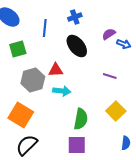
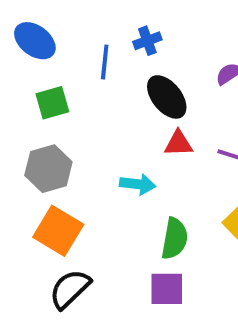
blue cross: (75, 17) -> (147, 41), moved
red triangle: (56, 70) -> (178, 143), moved
gray hexagon: (33, 80) -> (48, 169), moved

